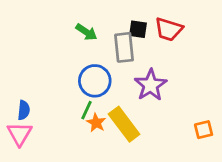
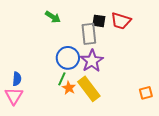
green arrow: (86, 32) -> (53, 17), moved
purple star: (151, 85) -> (92, 61), moved

